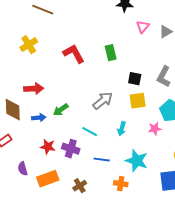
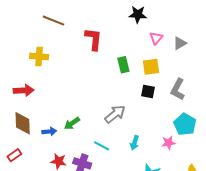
yellow cross: (29, 45) -> (39, 57), turned 36
red L-shape: (74, 54) -> (93, 39), moved, turned 35
red arrow: (34, 89) -> (24, 90), moved
yellow square: (138, 101) -> (151, 67), moved

